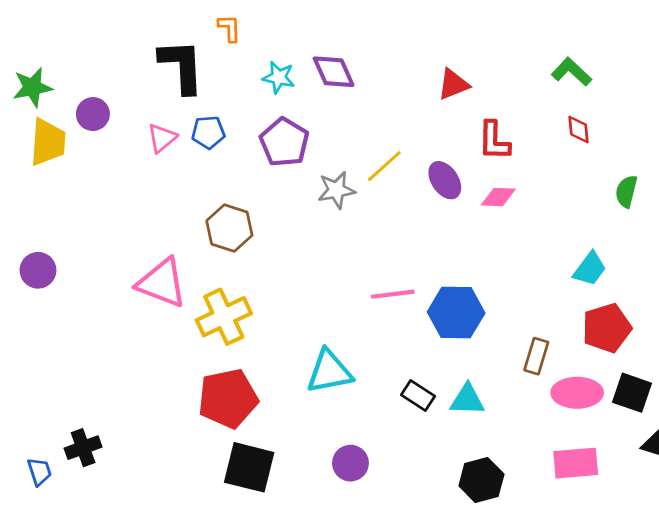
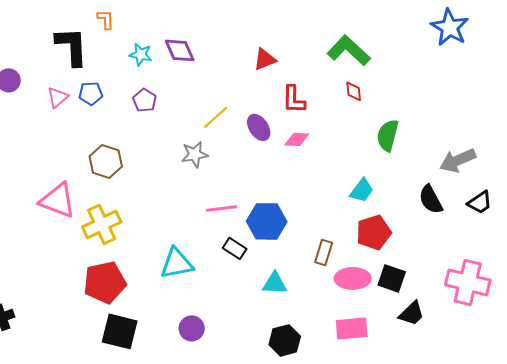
green L-shape: (571, 72) -> (349, 50), size x1.5
purple pentagon: (284, 142) -> (145, 100), size x0.7
gray star: (336, 190) -> (195, 154), moved
green semicircle: (626, 191) -> (388, 135), size x1.4
black rectangle: (418, 396) -> (235, 248), moved

